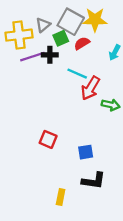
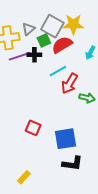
red semicircle: (82, 43) -> (62, 45), size x1.5
cyan line: (77, 74) -> (58, 71), turned -54
blue square: (86, 152) -> (66, 139), size x1.6
yellow rectangle: (61, 197) -> (24, 177), moved, turned 32

